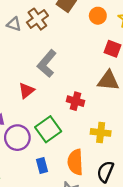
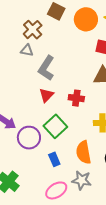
orange circle: (98, 16) -> (86, 19), size x1.5
gray triangle: (14, 24) -> (27, 50), moved
red triangle: (26, 91) -> (46, 95), moved

